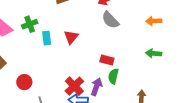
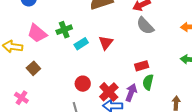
cyan rectangle: (47, 38) -> (81, 44), turned 64
red rectangle: (107, 60) -> (142, 66), turned -32
red circle: (24, 82) -> (83, 84), moved

